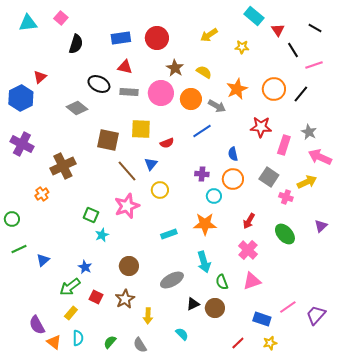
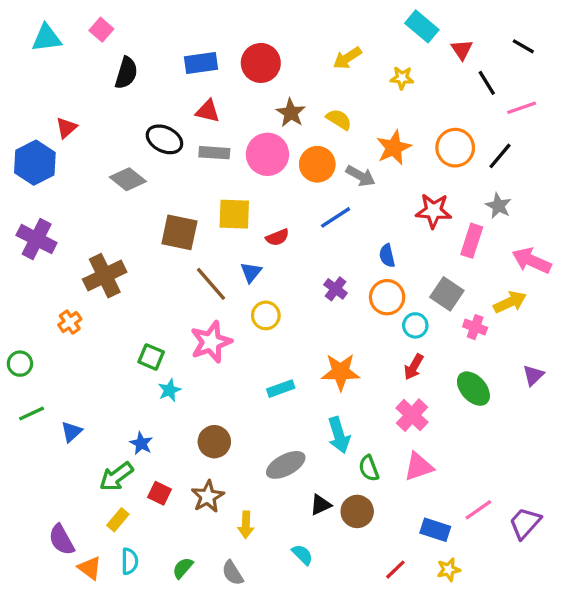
gray star: (309, 132) -> (498, 206), moved
purple cross: (202, 174) -> (336, 289), turned 32
cyan circle: (214, 196) -> (415, 325), moved

